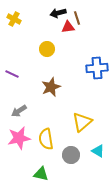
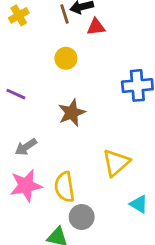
brown line: (77, 18) -> (64, 14), moved
yellow cross: (14, 19) -> (19, 15), turned 32
gray circle: (71, 155) -> (82, 217), moved

